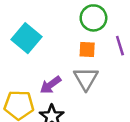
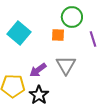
orange square: (87, 49) -> (58, 35), moved

